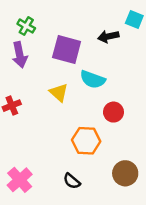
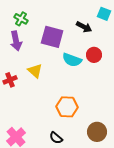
black arrow: (108, 36) -> (84, 27), turned -140
yellow triangle: (59, 93) -> (35, 71), moved
red circle: (113, 112) -> (94, 55), moved

